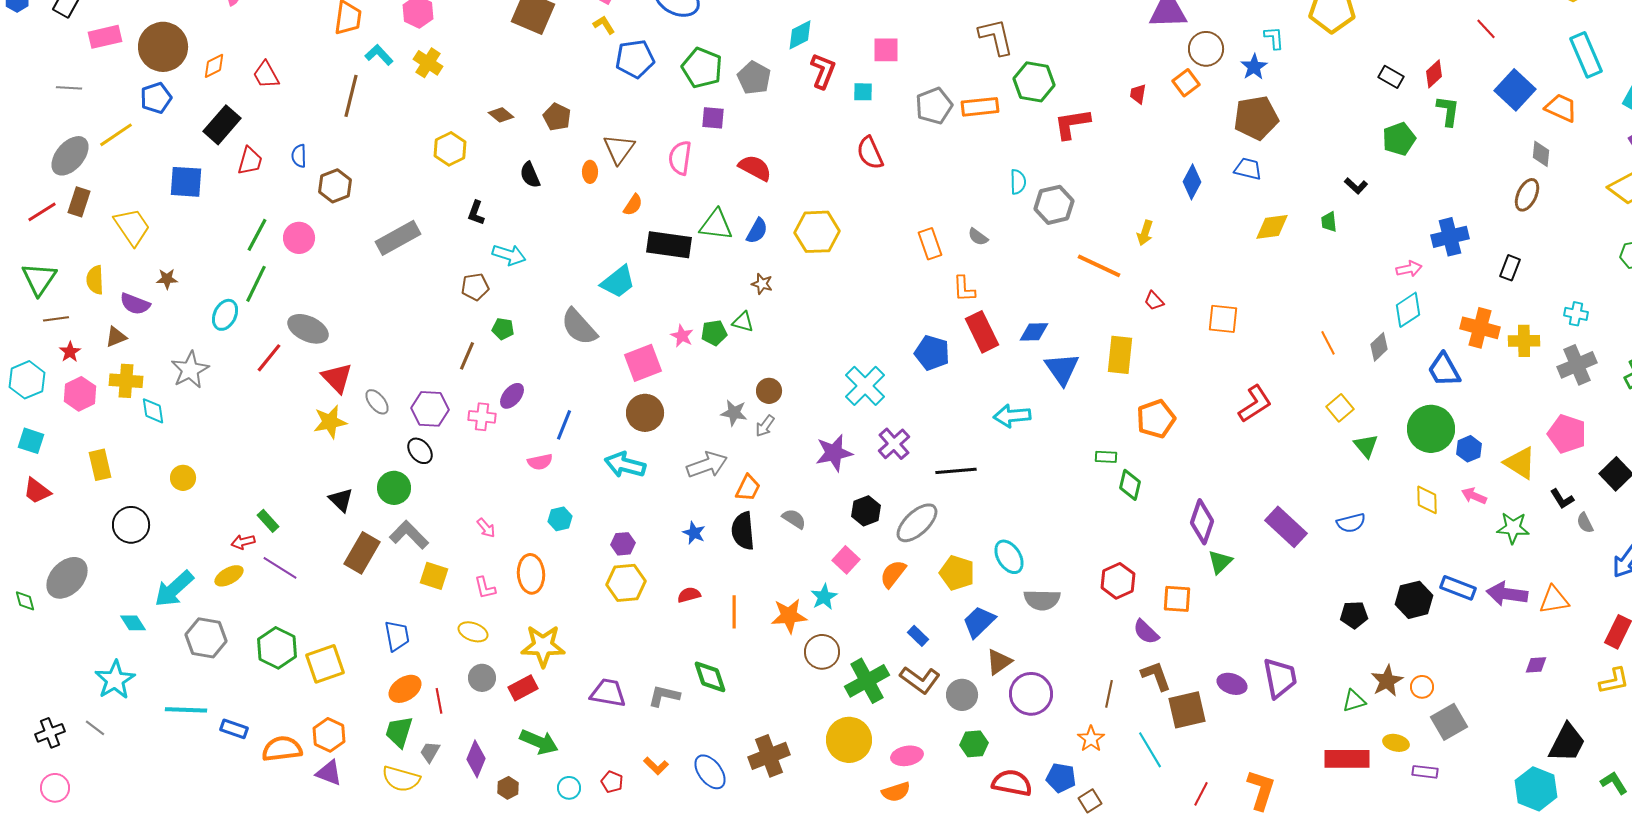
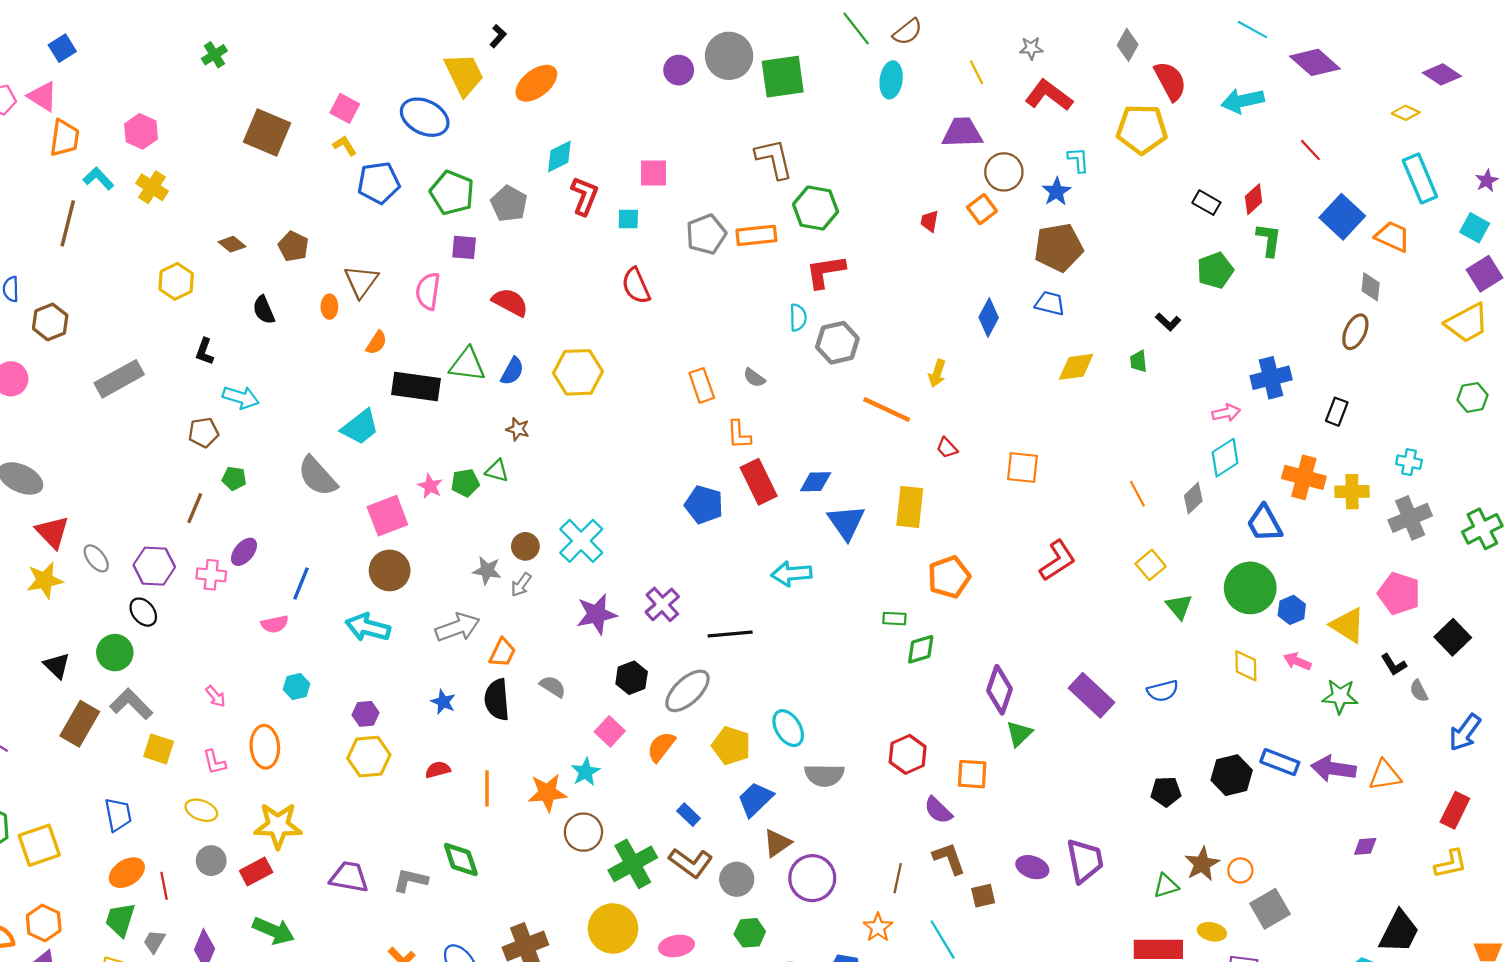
red L-shape: (1072, 124) -> (825, 272), moved
cyan cross: (865, 386) -> (581, 541), moved
green diamond: (1130, 485) -> (921, 649), turned 60
brown square: (1187, 710) -> (983, 896), size x0.6

